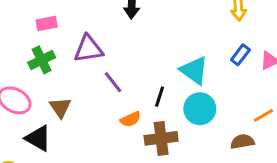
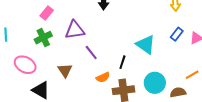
pink rectangle: (47, 23) -> (47, 13), turned -40
brown triangle: (60, 107) -> (65, 70), moved
cyan circle: (200, 109) -> (155, 83), moved

